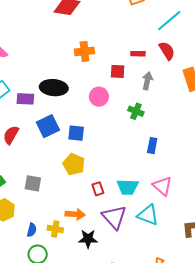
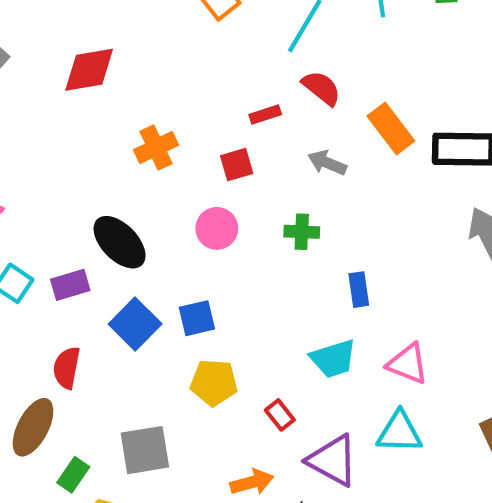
gray arrow: (147, 81) -> (327, 163), moved, turned -60
black ellipse: (54, 88) -> (120, 242), turned 60
gray square: (33, 183) -> (145, 450), size x1.4
cyan trapezoid: (128, 187) -> (333, 359), moved

